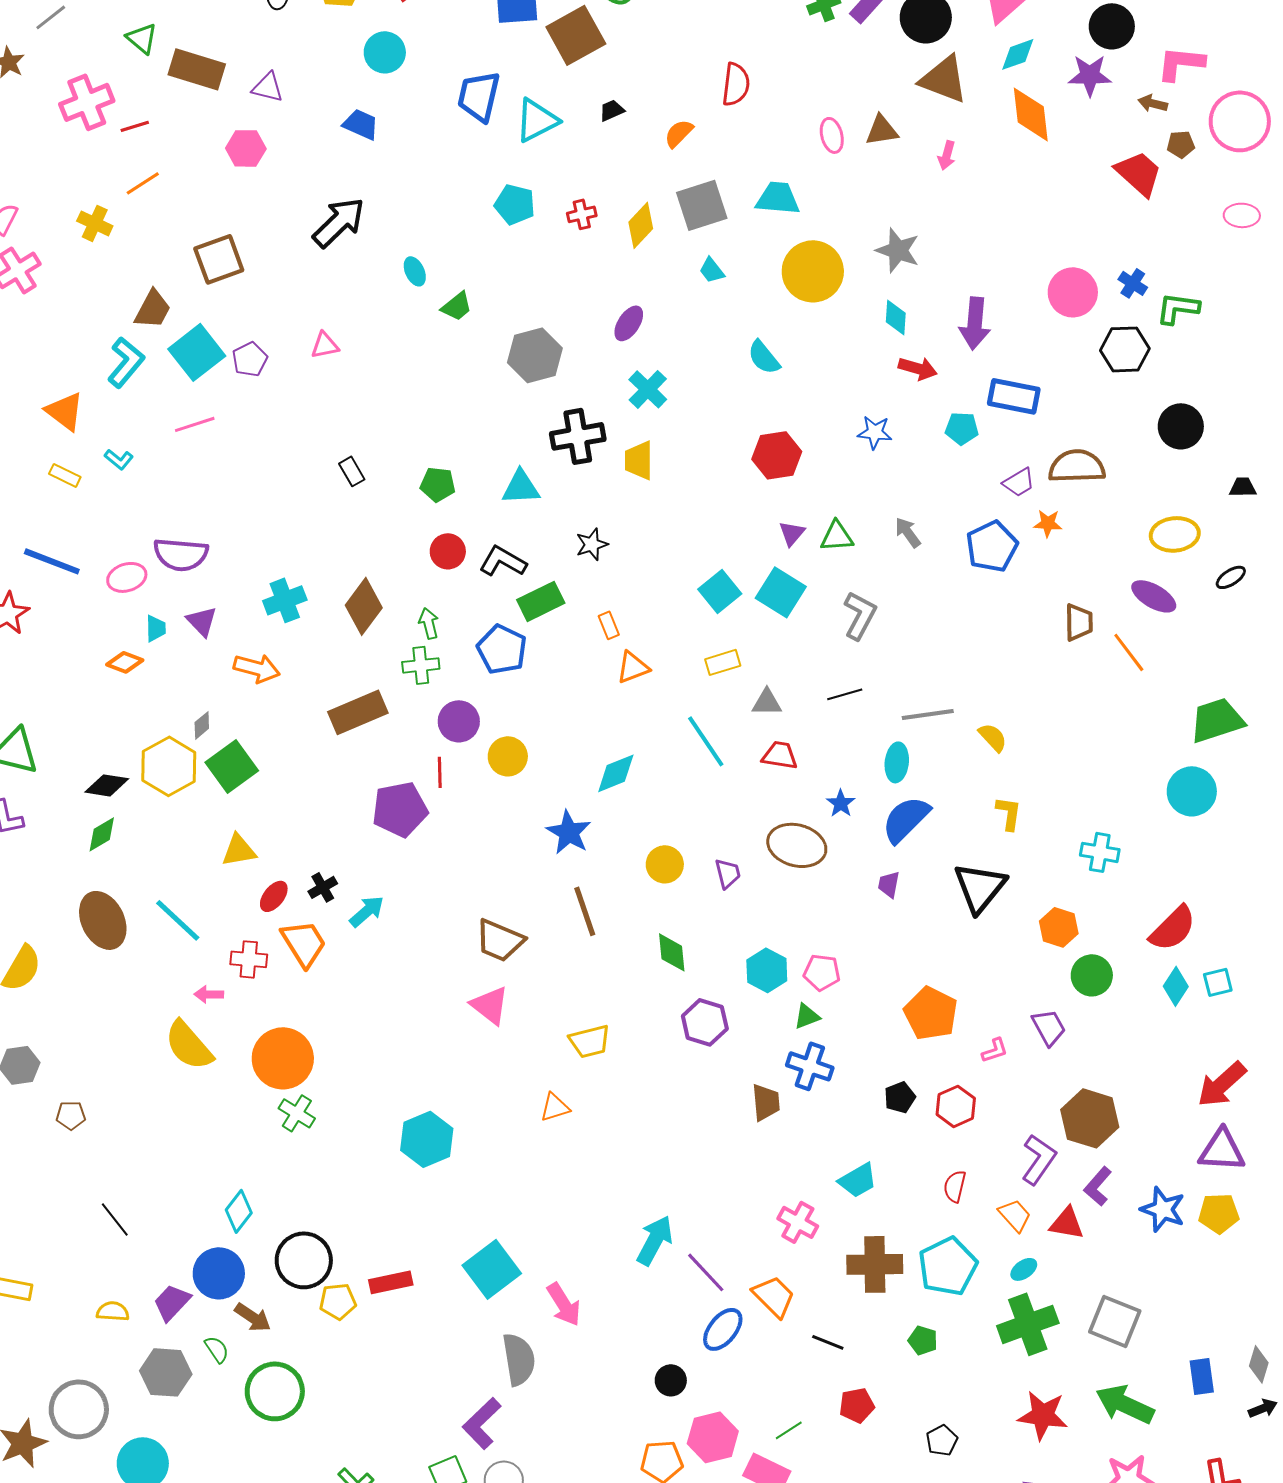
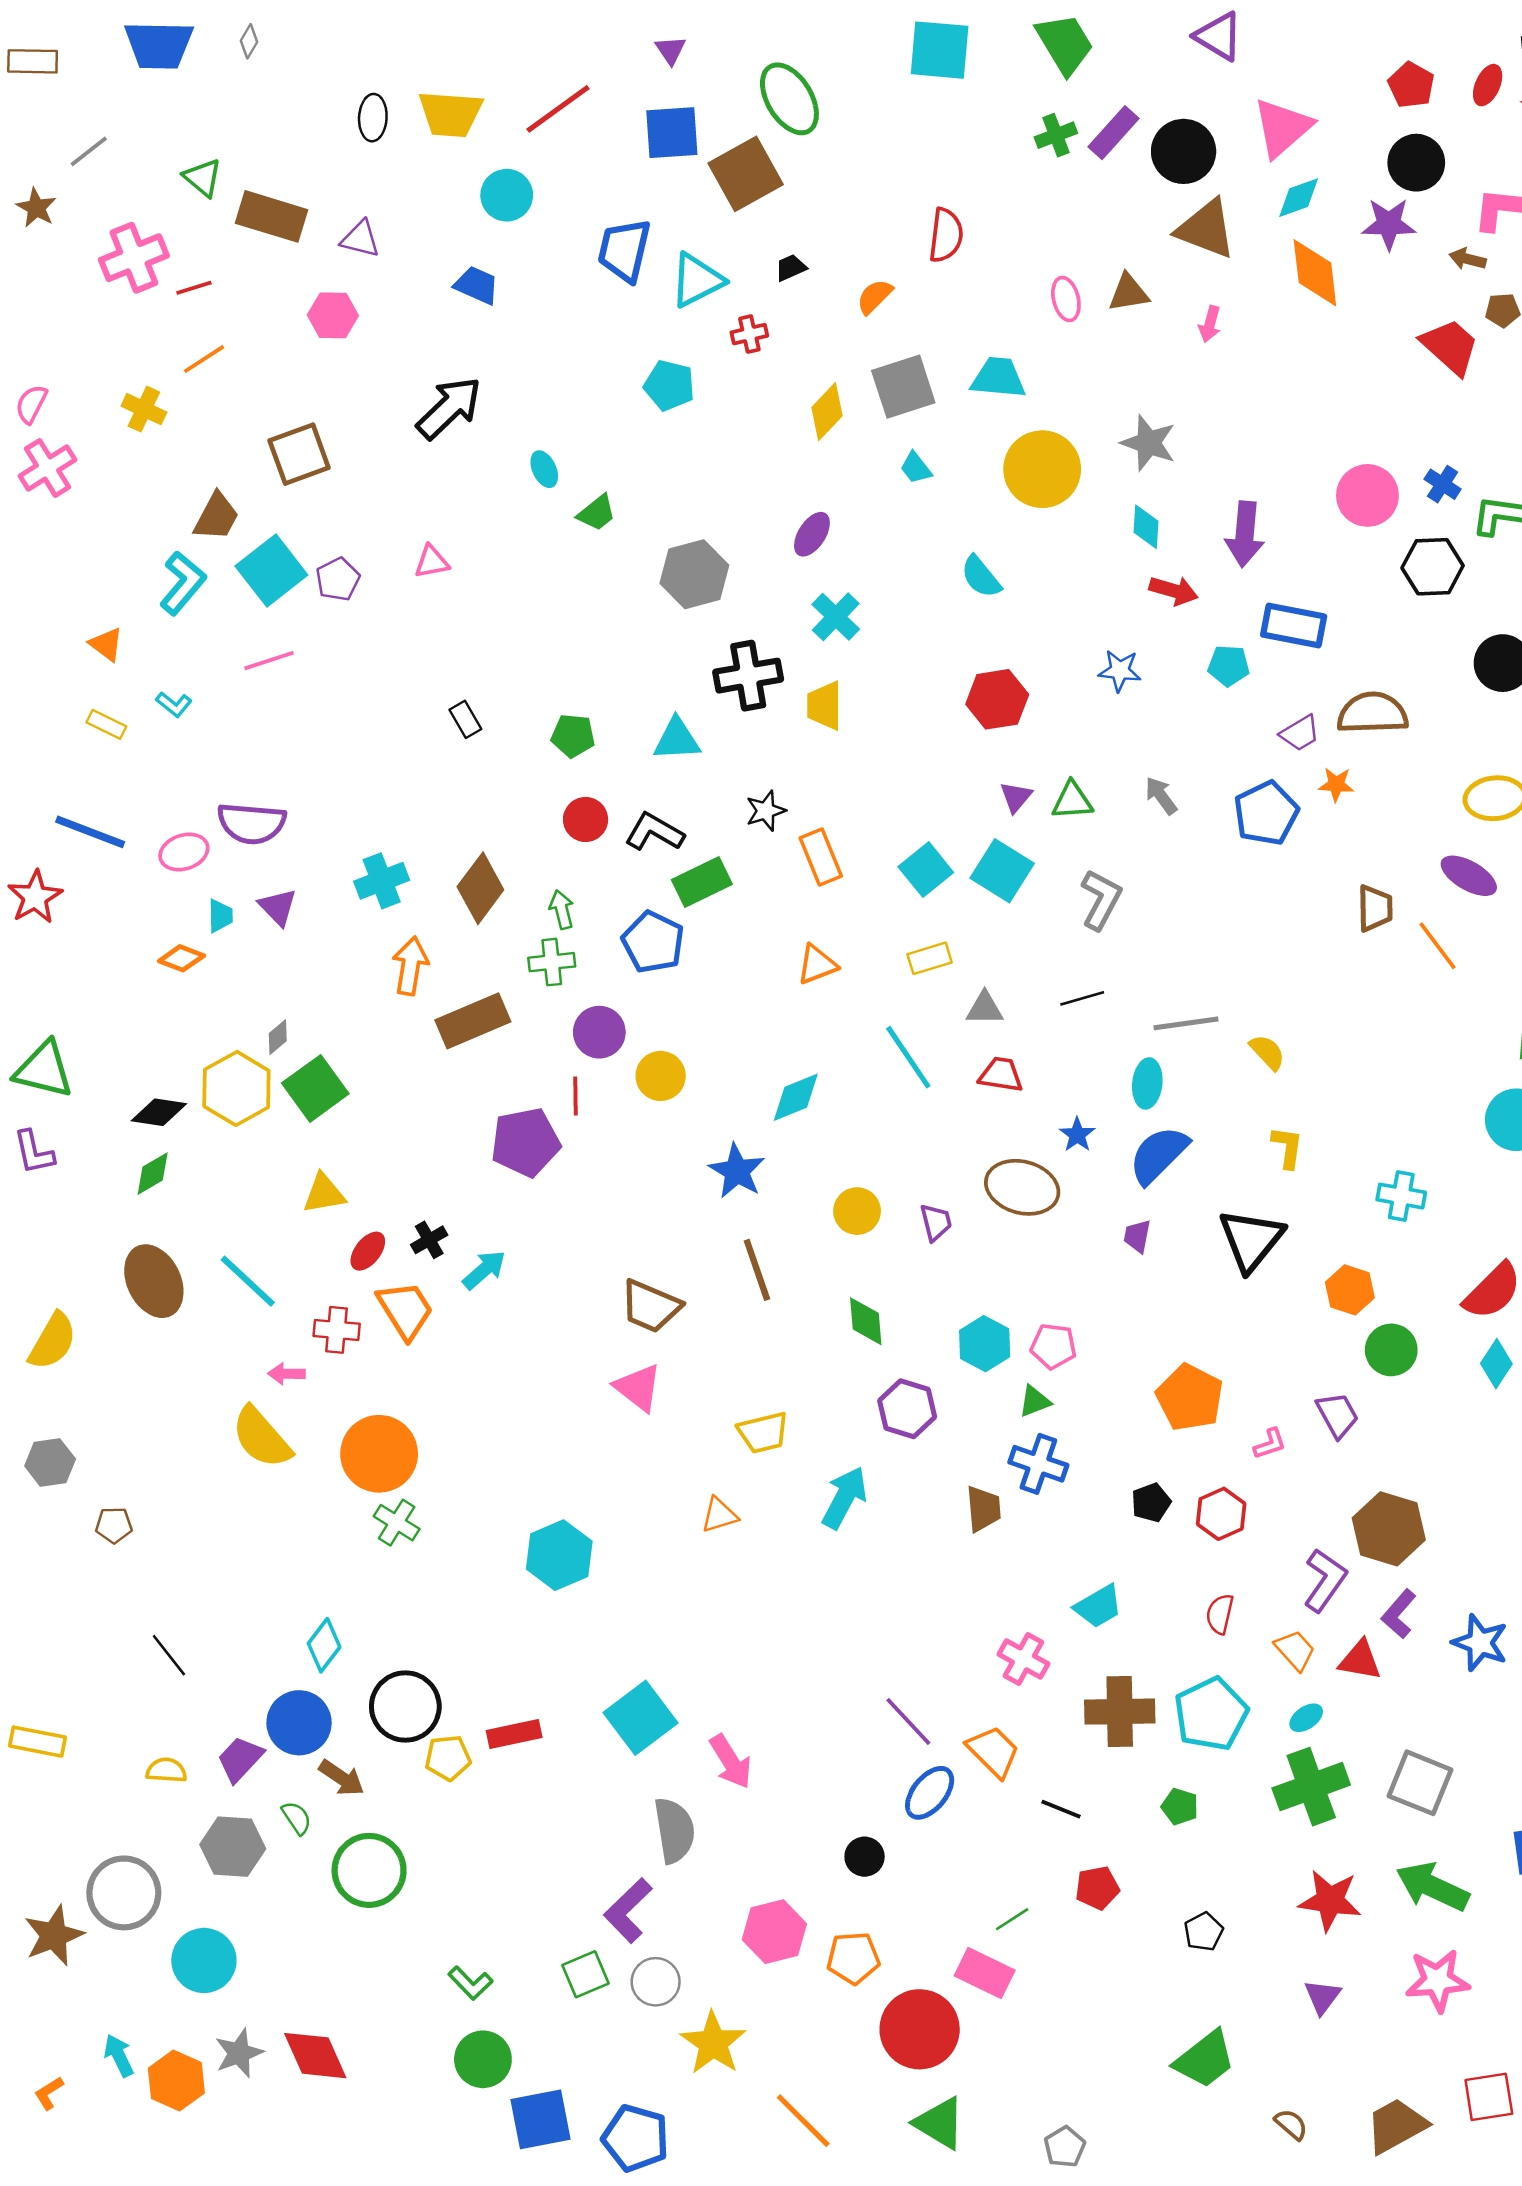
red cross: (582, 214) -> (749, 334), moved
orange triangle: (65, 411) -> (106, 644), size x0.7
orange rectangle: (609, 625) -> (821, 857), moved, size x1.6
orange arrow: (257, 668) -> (410, 966), moved, turned -96
cyan arrow: (655, 1240) -> (844, 1498), moved
pink hexagon: (713, 1437) -> (774, 1932), moved

